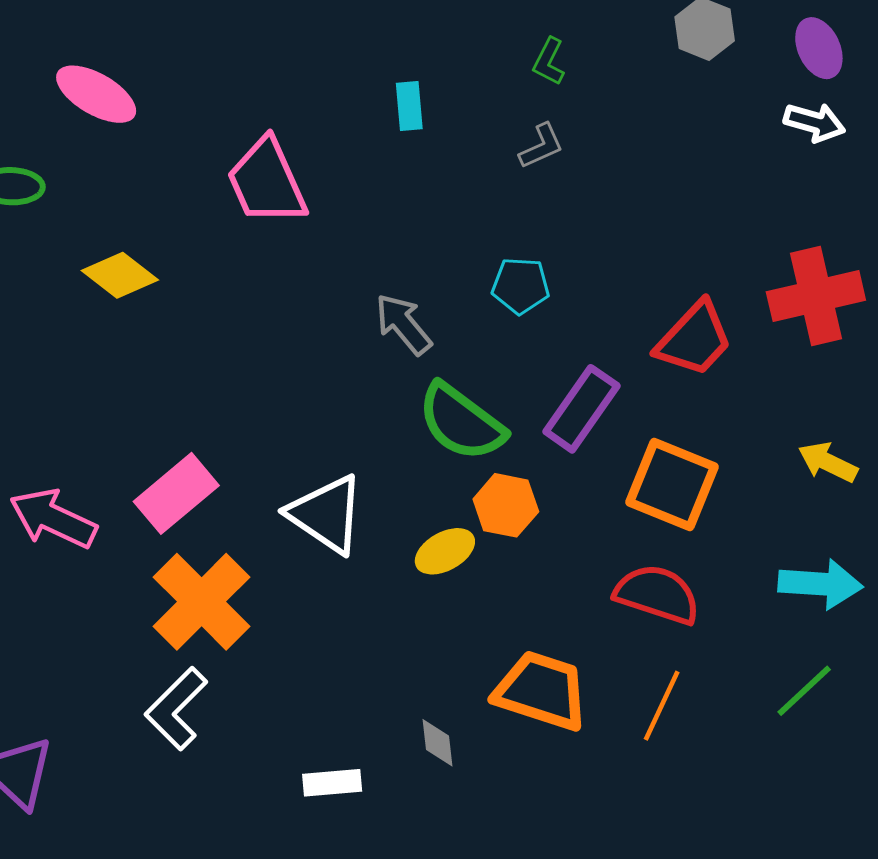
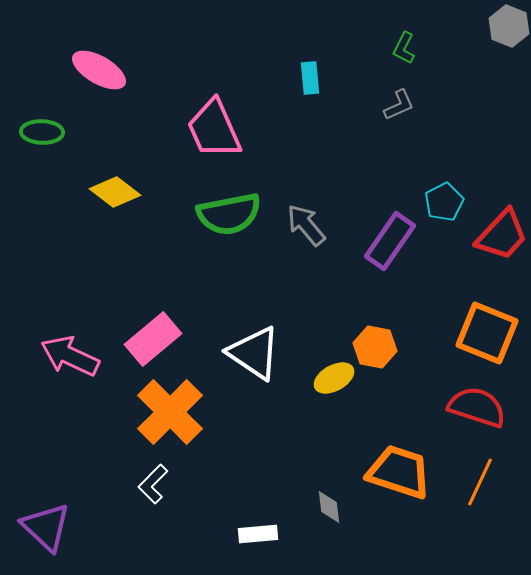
cyan pentagon: (521, 286) -> (444, 202), moved, turned -30
purple rectangle: (581, 409) -> (390, 241), moved
green semicircle: (461, 422) -> (229, 214), moved, turned -48
white L-shape: (176, 709) -> (153, 484), size x0.7

